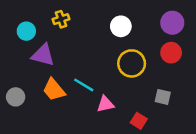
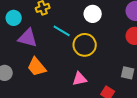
yellow circle: (132, 63) -> (85, 45), moved
cyan line: (84, 85) -> (62, 31), moved

